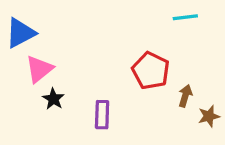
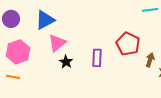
purple rectangle: (102, 115) -> (97, 58), moved

